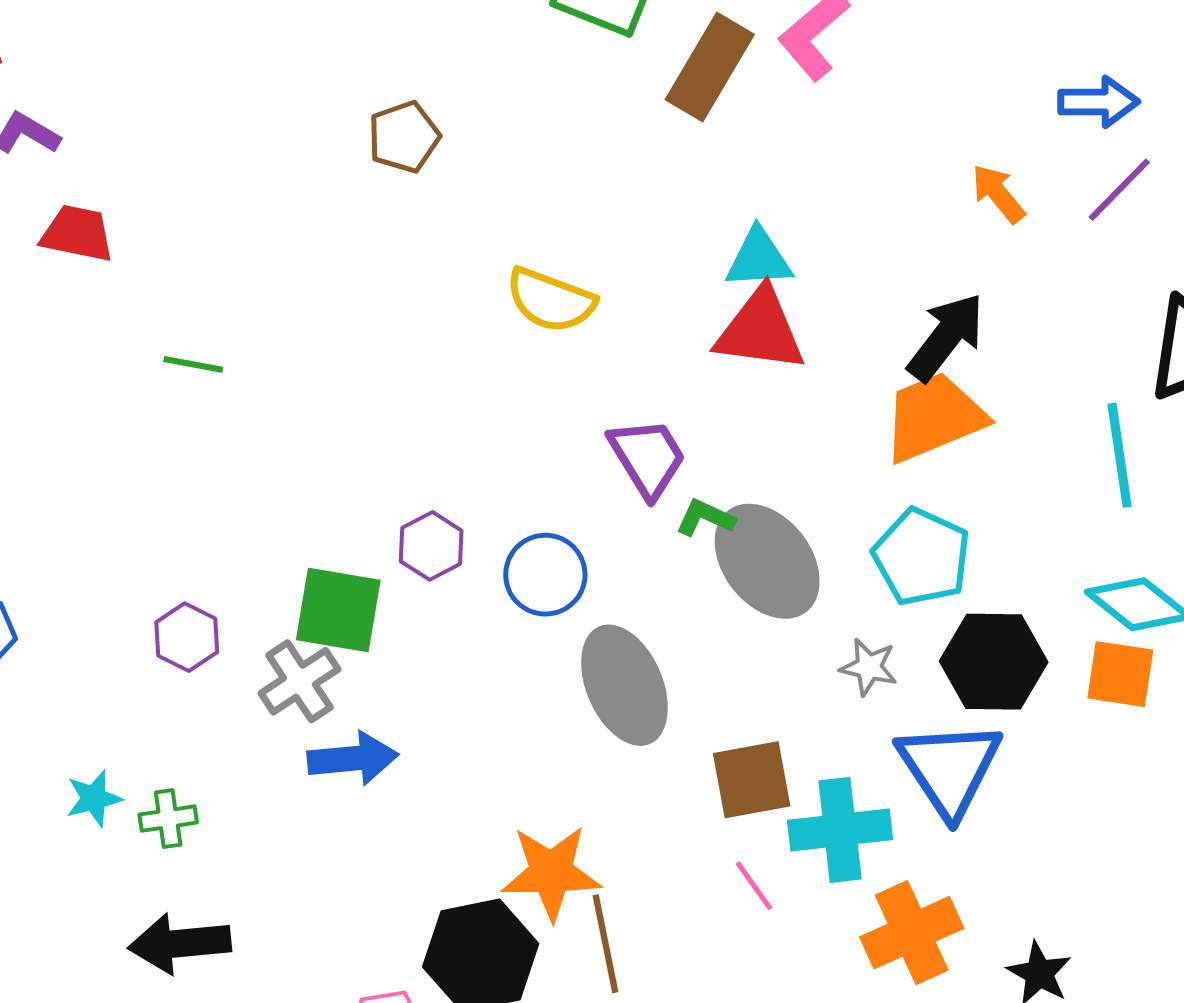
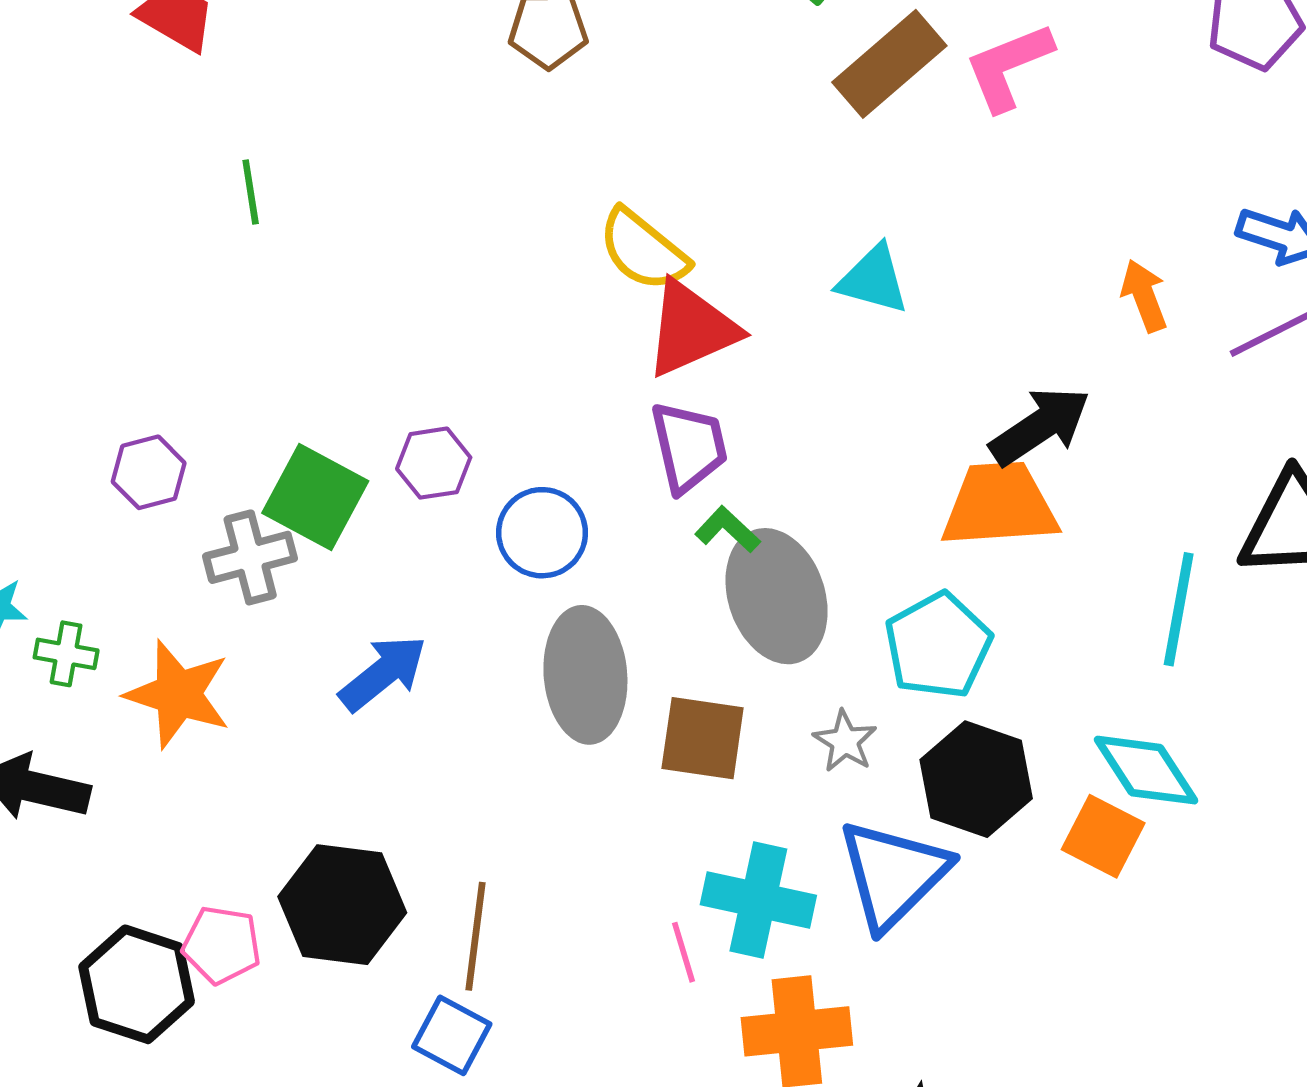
red triangle: (760, 330) -> (691, 329), moved, turned -50
green line: (193, 364) -> (251, 192), turned 52
blue arrow: (353, 759) -> (383, 673), moved, turned -52
brown square: (752, 780) -> (703, 738), moved
orange star: (551, 873) -> (178, 694), moved
pink line: (754, 886) -> (683, 952), moved

